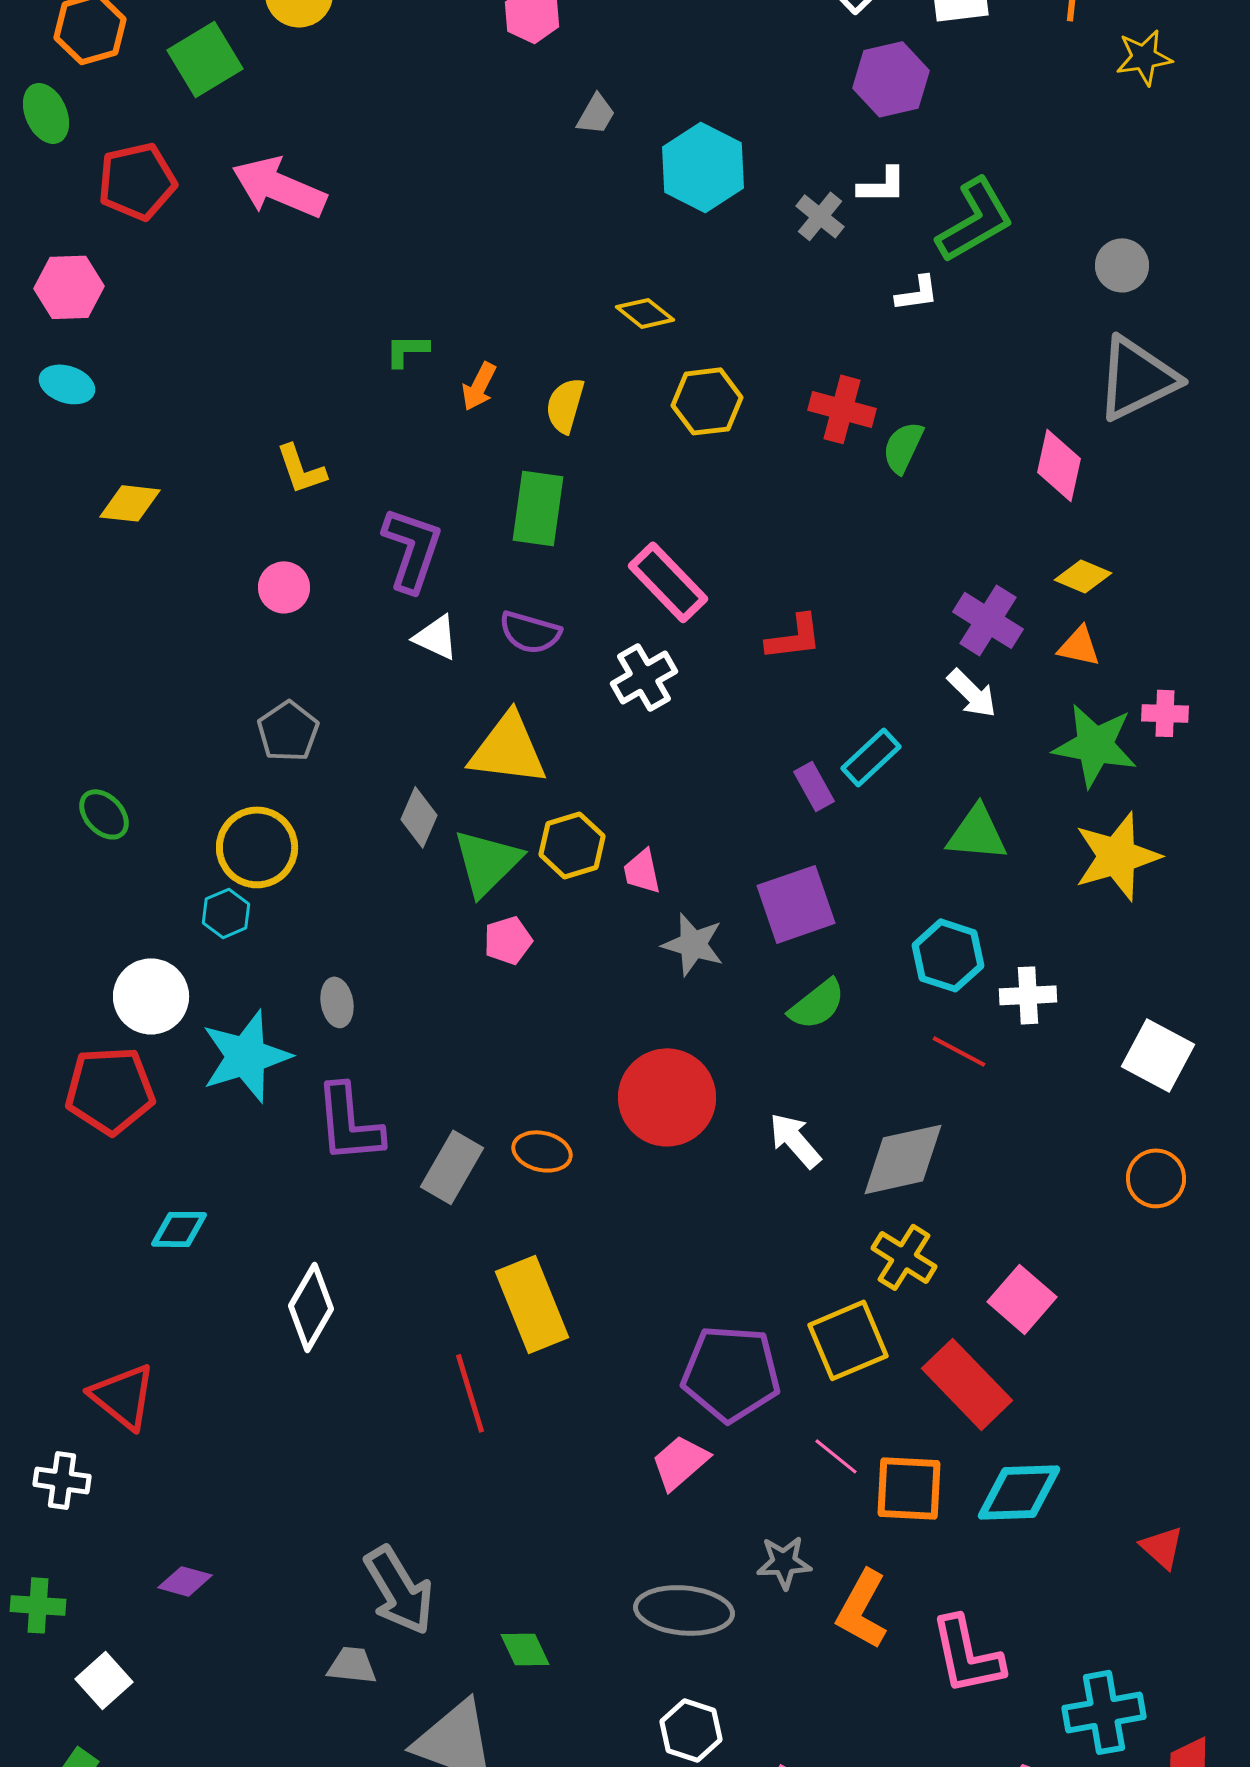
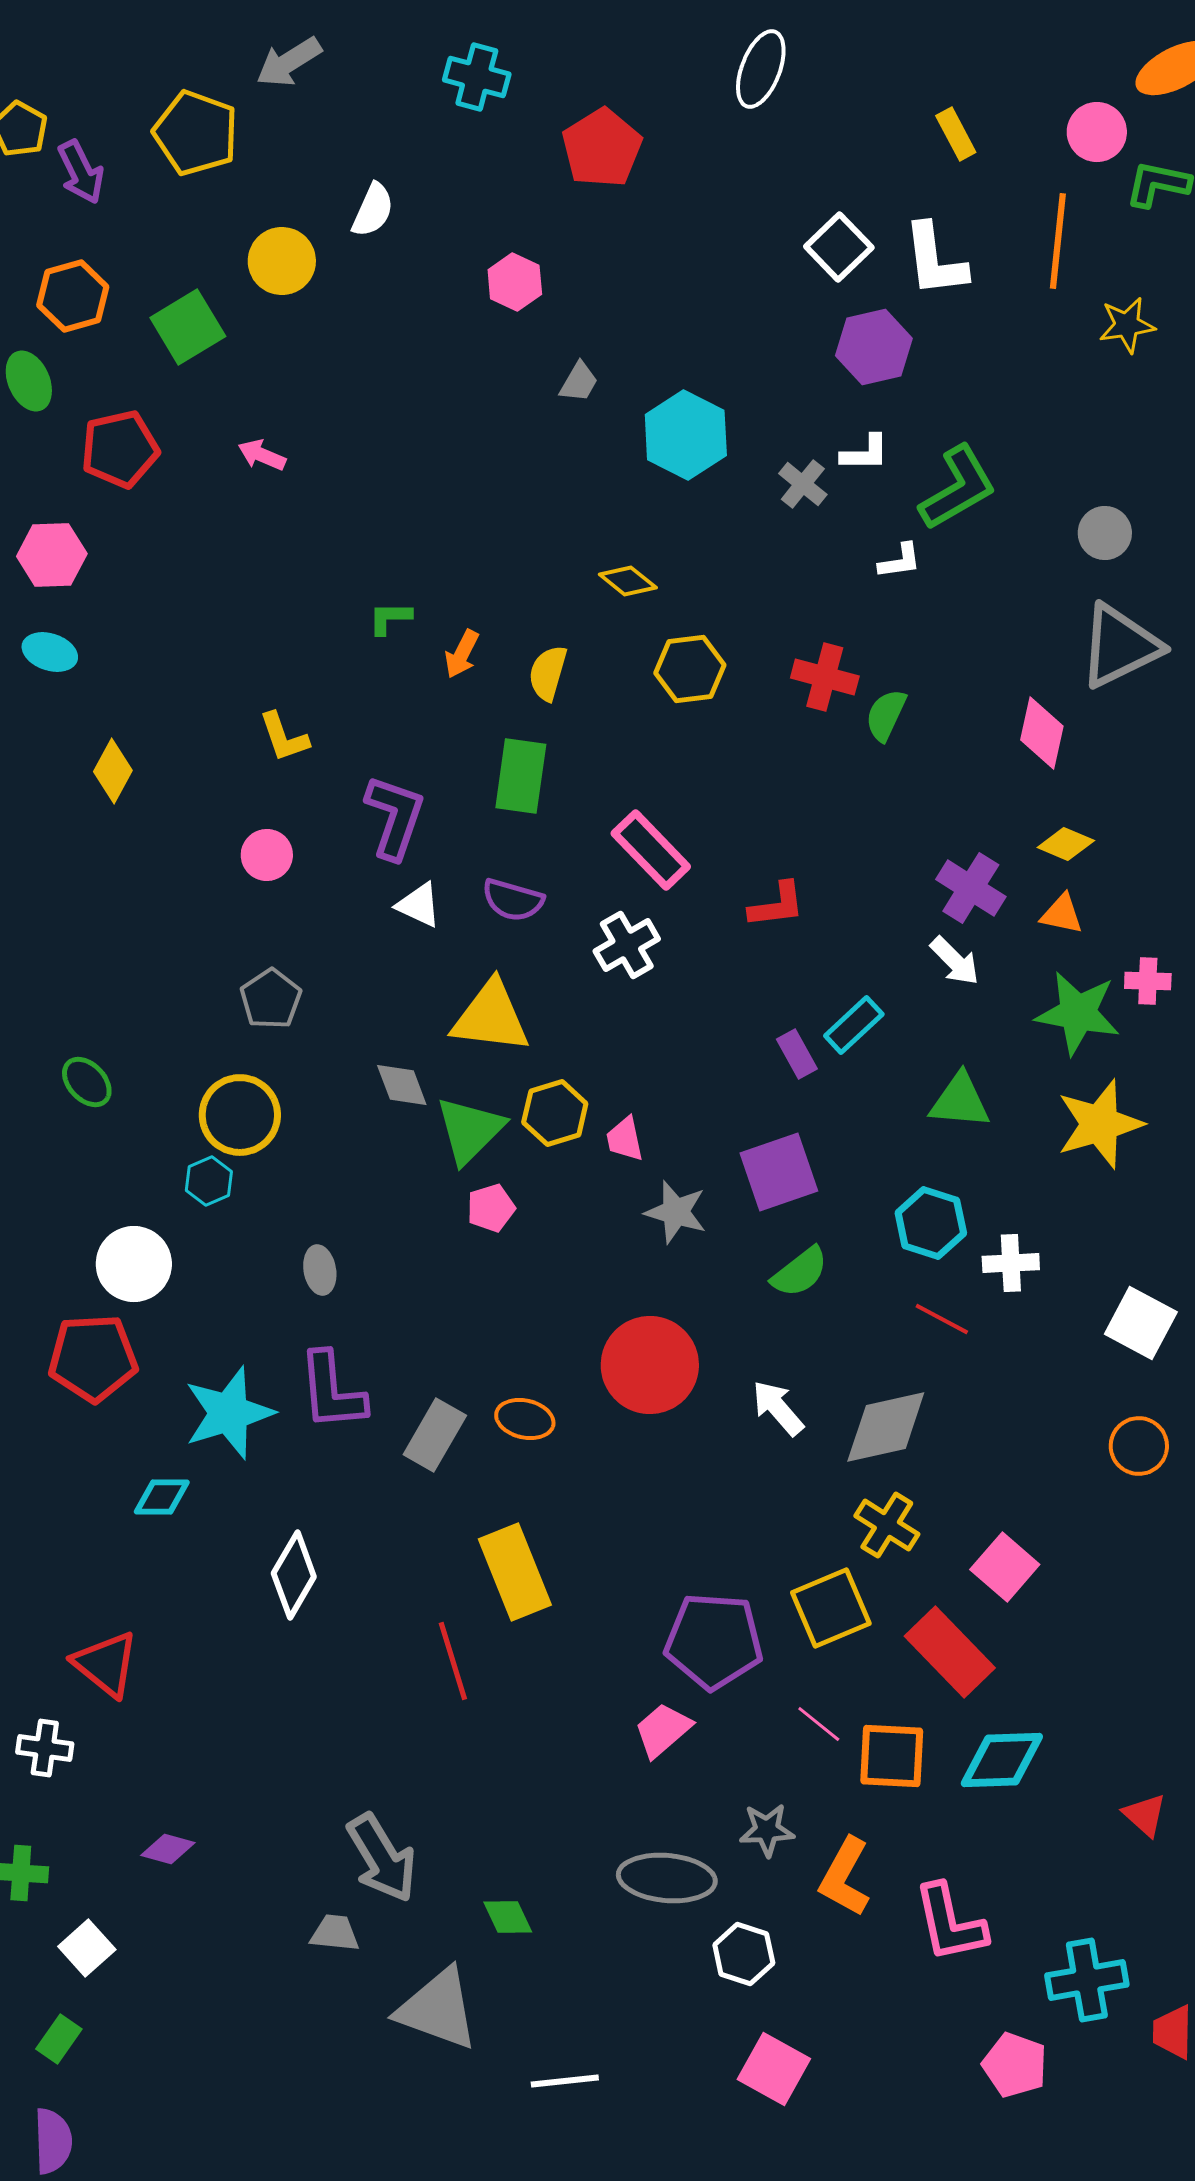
pink arrow: (279, 187) -> (262, 455), size x0.5
yellow diamond: (130, 503) -> (113, 771), turned -68
gray diamond: (419, 817) -> (402, 1085), turned -44
cyan star: (246, 1056) -> (229, 1413), moved
white hexagon: (691, 1730) -> (744, 1954), moved

